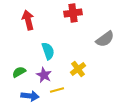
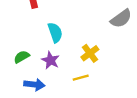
yellow line: (57, 90) -> (81, 78), moved

